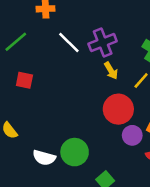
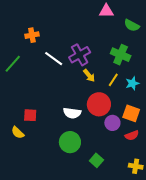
red square: (24, 80) -> (30, 115), moved
white semicircle: (44, 158) -> (72, 113), moved

